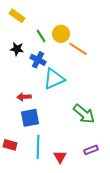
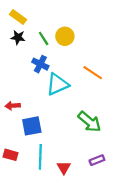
black star: (17, 49) -> (18, 37), moved
orange line: (78, 49) -> (93, 73), moved
red arrow: (24, 97) -> (13, 106), moved

